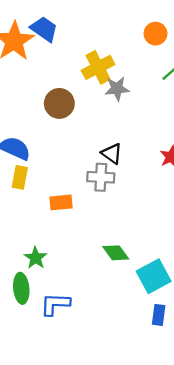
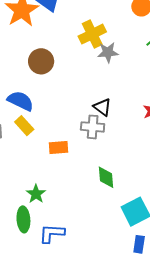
brown circle: (59, 103) -> (41, 61), moved
yellow rectangle: (20, 177) -> (24, 126), turned -54
green diamond: (116, 253) -> (106, 177), moved, turned 30

